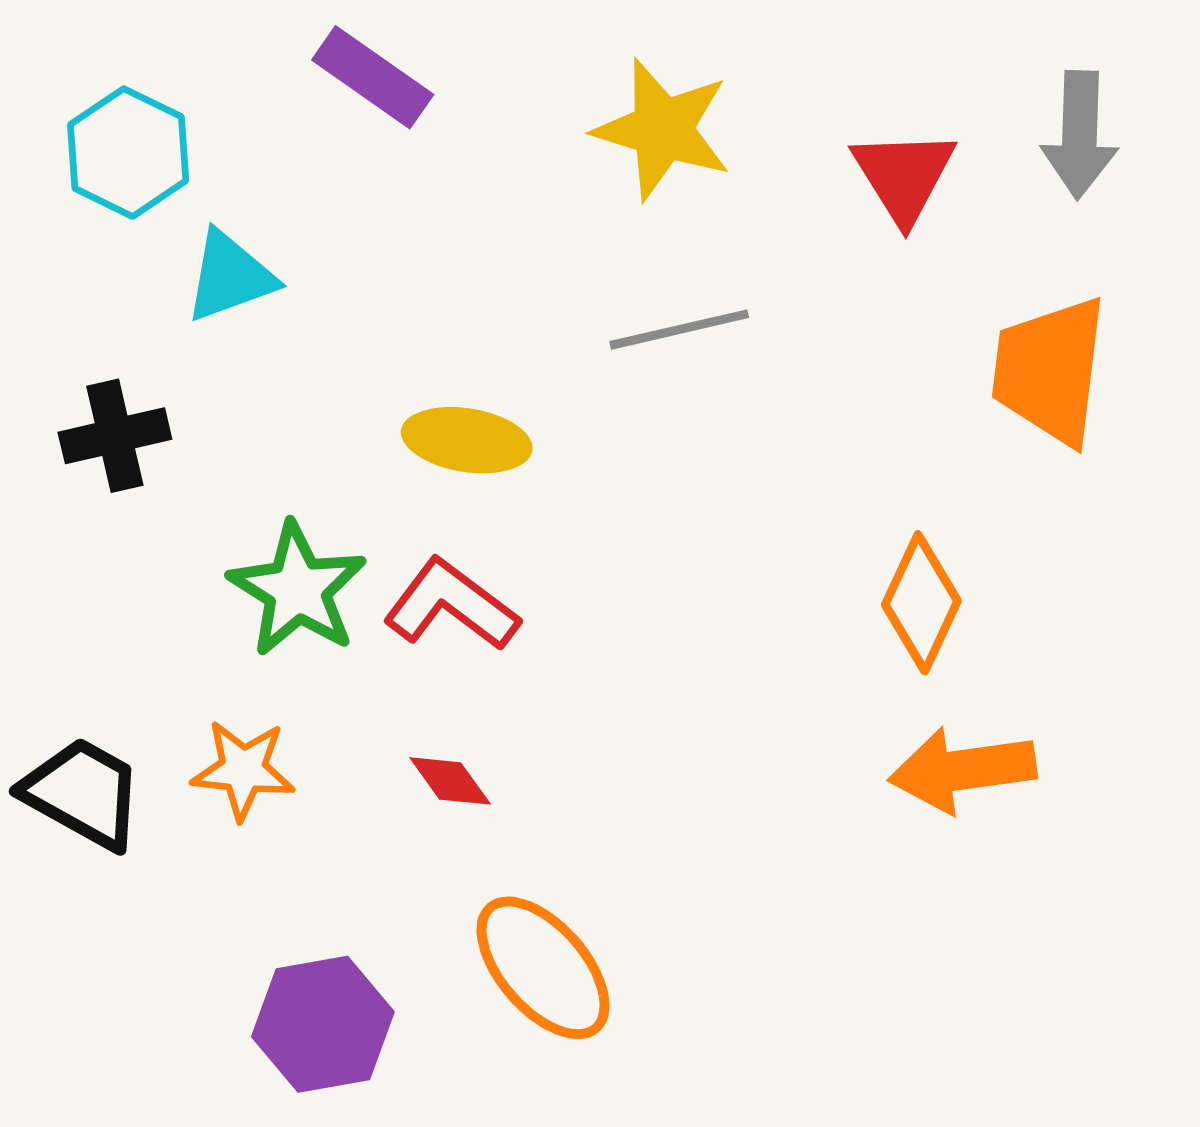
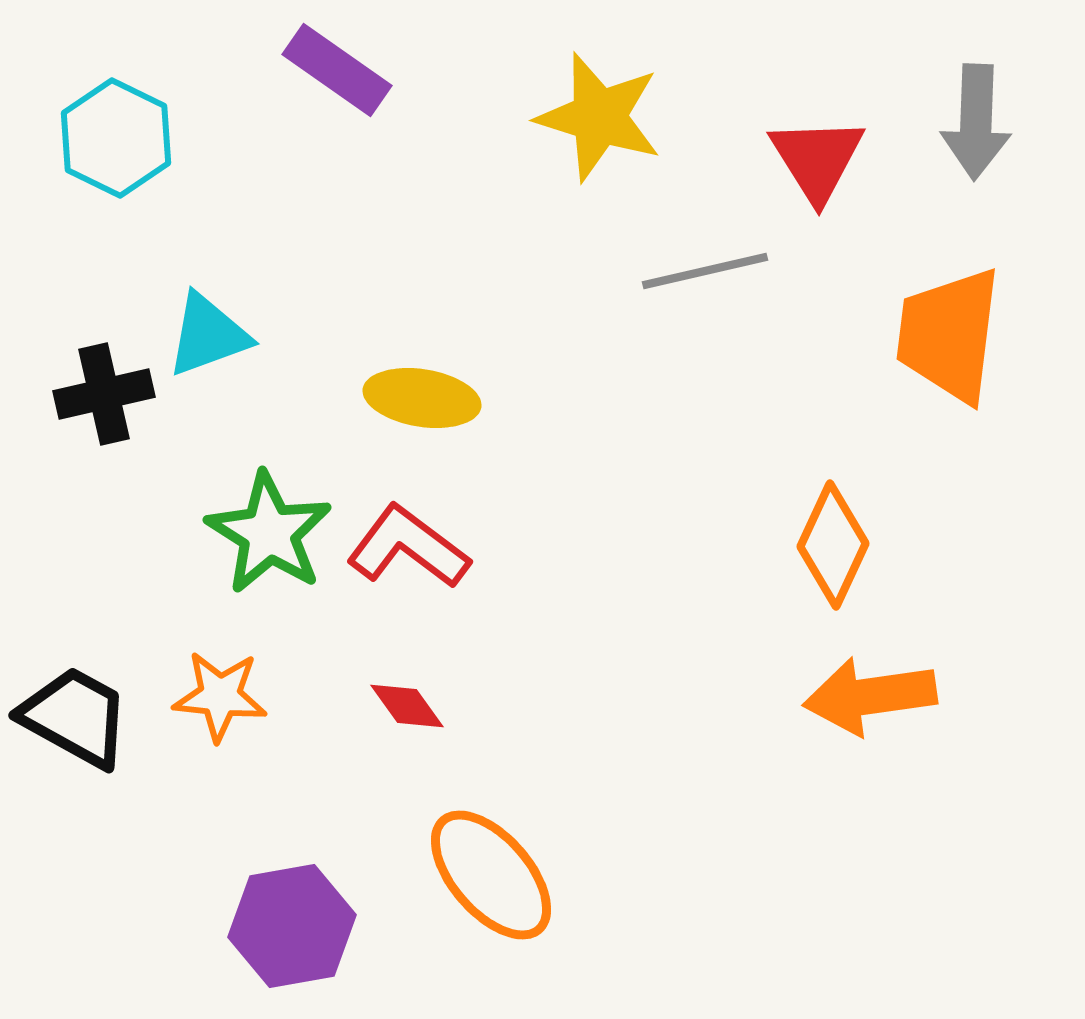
cyan triangle: (230, 276) -> (208, 335), moved
gray line: (679, 330) -> (705, 271), moved

